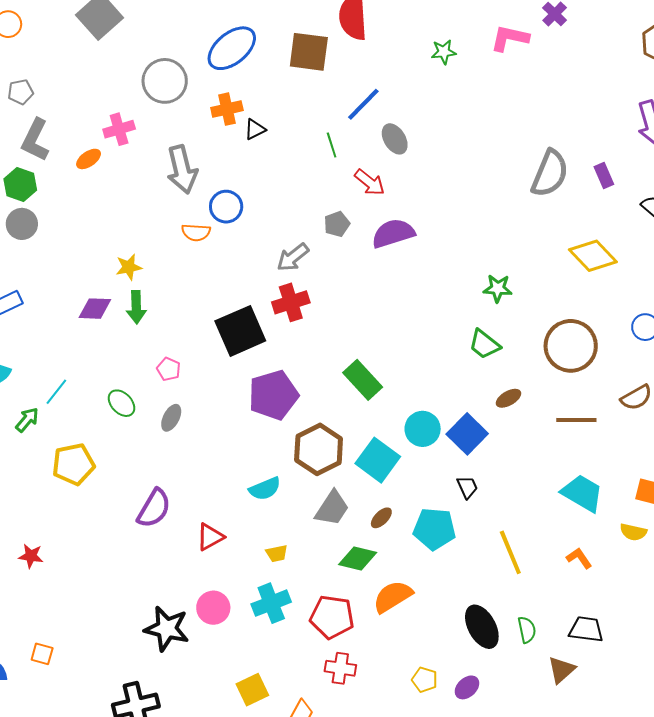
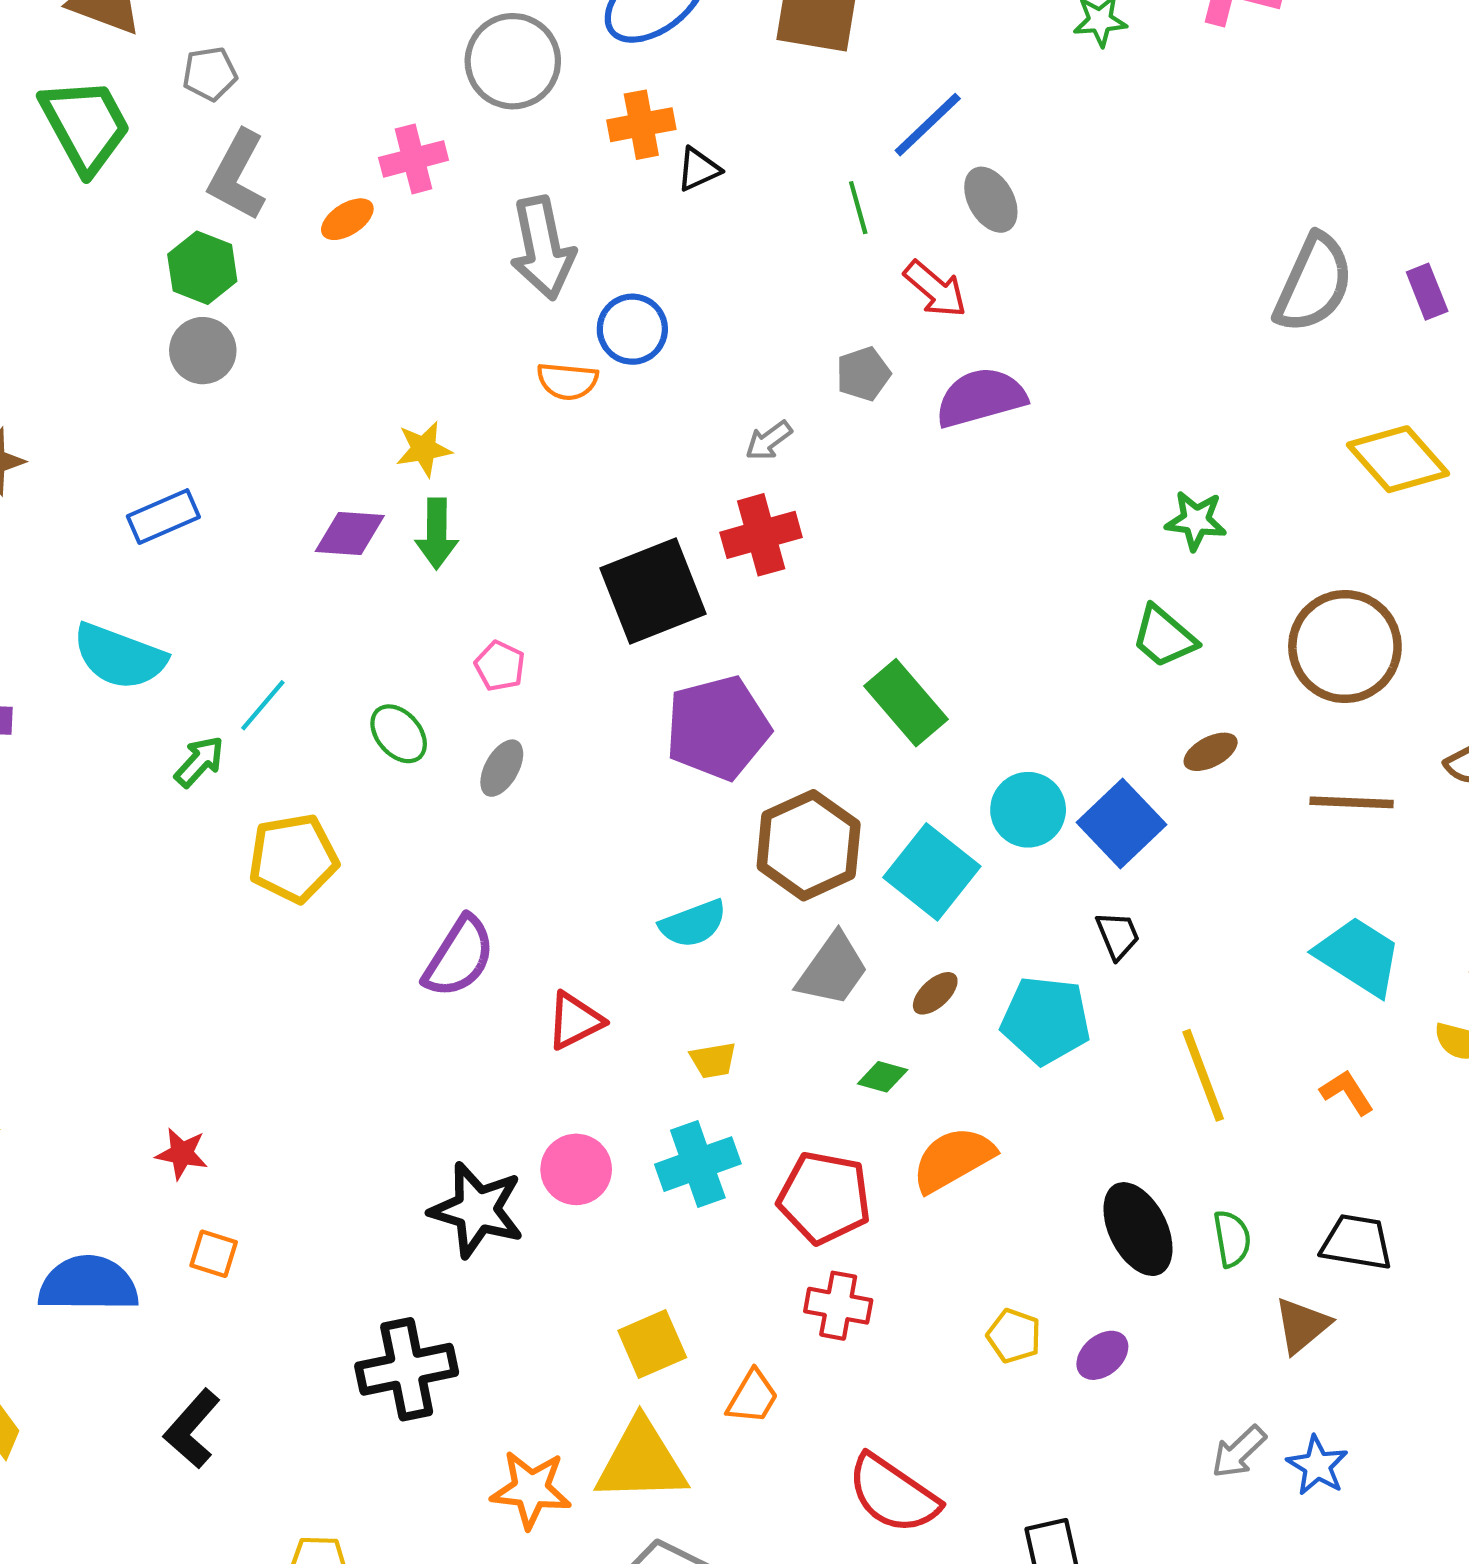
gray arrow: (293, 257) -> (769, 440), size x0.7
red star: (31, 556) -> (182, 1154), moved
green diamond: (358, 558) -> (883, 1077), size x0.6

